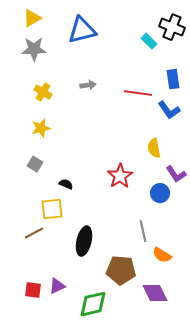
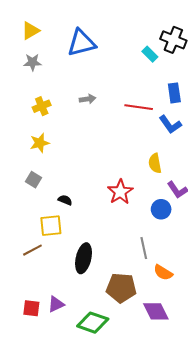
gray star: (34, 49) -> (32, 62), size x0.7
yellow cross: (43, 92) -> (42, 106), turned 36
green diamond: (93, 304) -> (93, 323), turned 32

